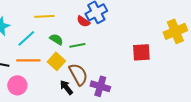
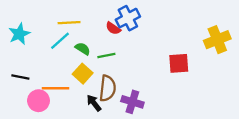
cyan line: (26, 38) -> (60, 41), moved
orange line: (28, 60) -> (55, 88), moved
brown semicircle: (78, 74) -> (108, 88), turned 35

